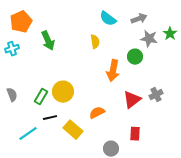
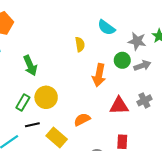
cyan semicircle: (108, 19) -> (106, 27), moved
gray arrow: (139, 19) -> (142, 66), moved
green arrow: (48, 41) -> (30, 66), moved
red triangle: (132, 100) -> (119, 106), turned 36

